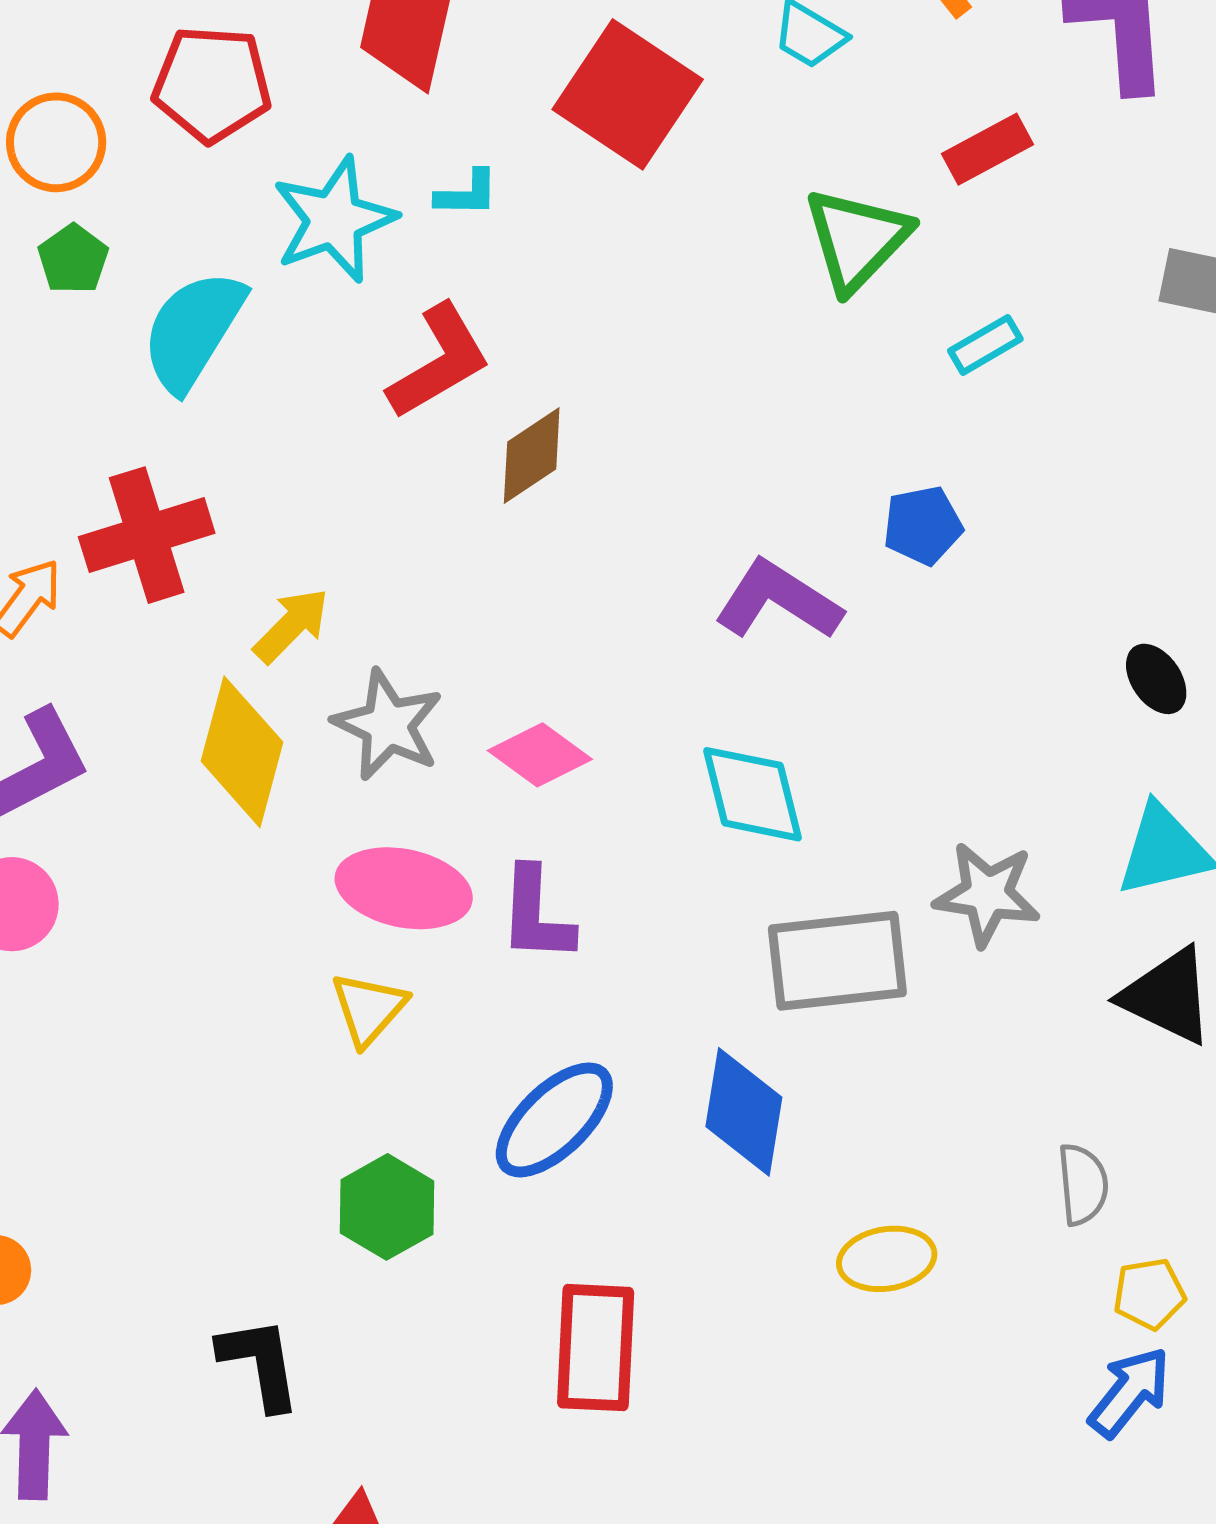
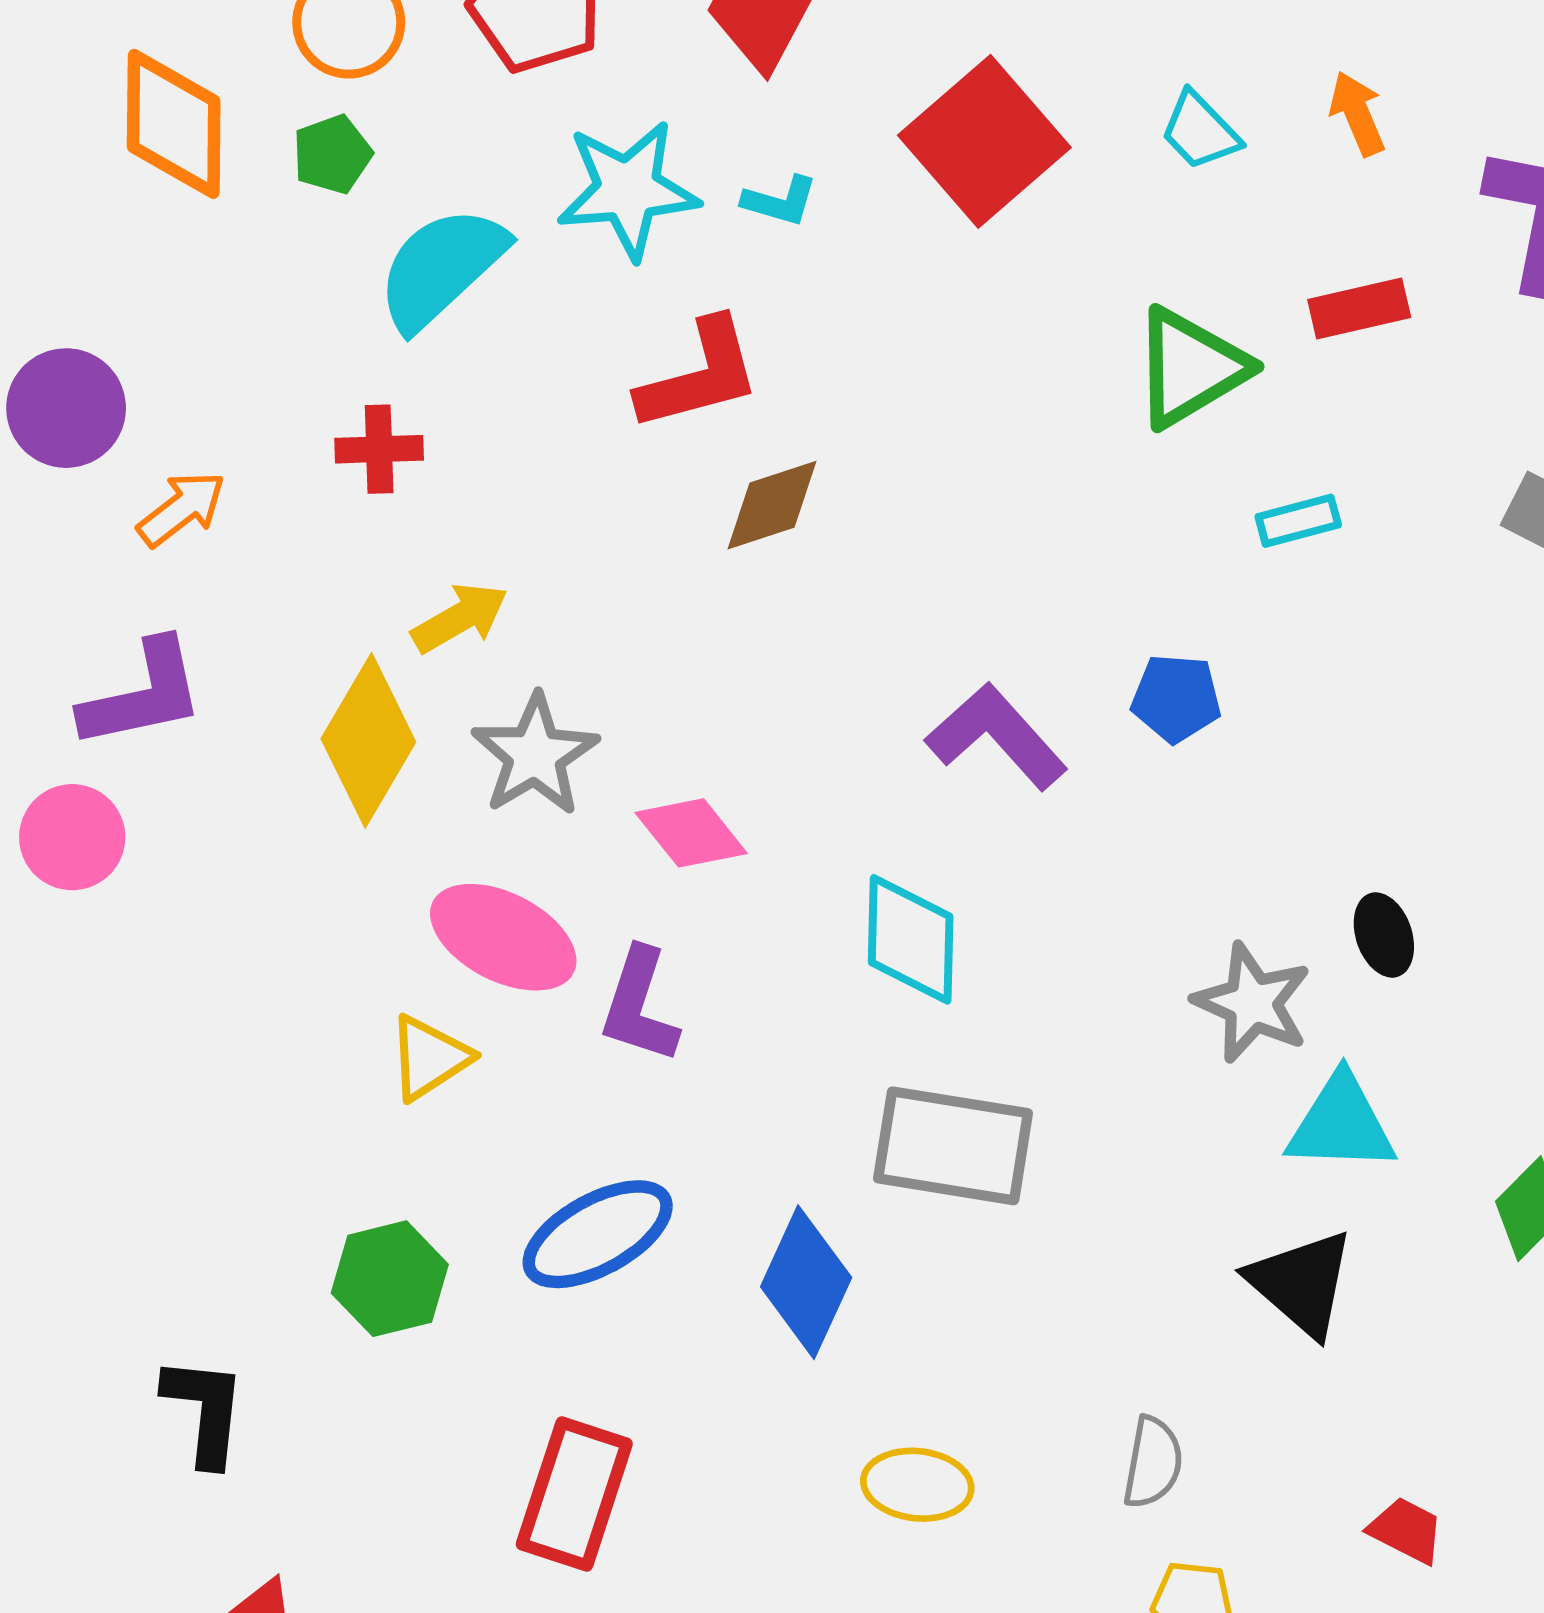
red cross: (147, 535) -> (379, 449), moved, size x0.6
gray star: (987, 894) -> (1252, 1003), moved

